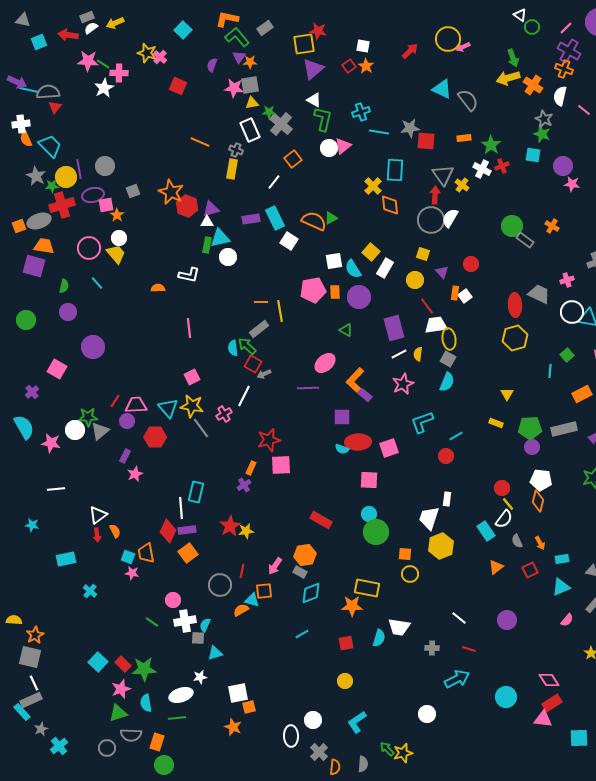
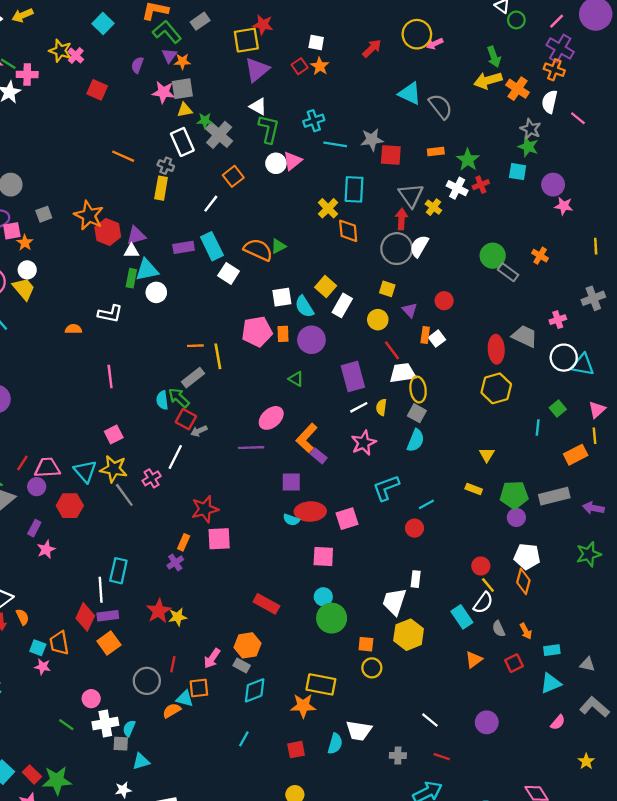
cyan line: (302, 634) -> (244, 739), turned -32

